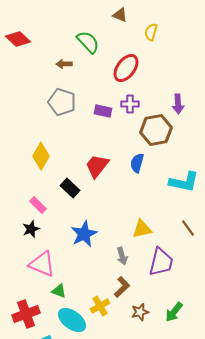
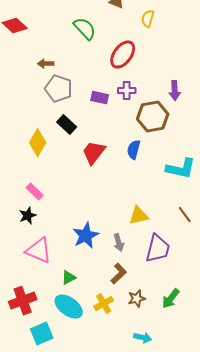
brown arrow: (64, 64) -> (46, 64), moved
black rectangle: (70, 188) -> (67, 125), moved
blue star: (84, 234) -> (86, 236), moved
green triangle: (59, 291) -> (69, 278), moved, turned -49
yellow cross: (100, 306) -> (104, 304), moved

